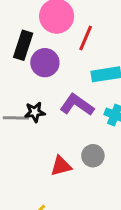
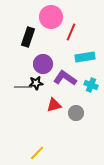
purple circle: (45, 63) -> (43, 64), moved
red triangle: (61, 166) -> (54, 105), moved

